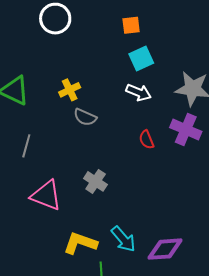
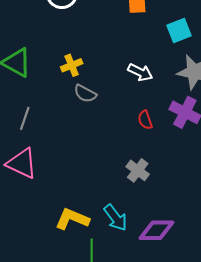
cyan square: (141, 58) -> (179, 31), moved
gray cross: (96, 181) -> (138, 170), moved
pink triangle: (46, 195) -> (22, 163), moved

